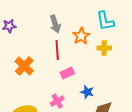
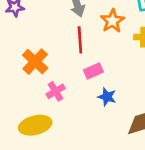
blue star: (87, 92) -> (107, 97), moved
pink cross: (57, 101) -> (56, 91), moved

